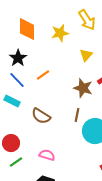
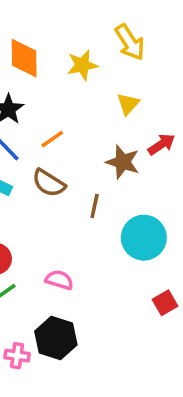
brown line: (77, 115) -> (95, 206), moved
brown semicircle: (41, 116) -> (49, 183), moved

